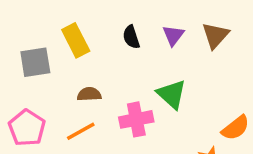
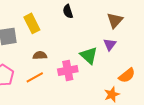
purple triangle: (173, 35) -> (110, 44), moved
black semicircle: (131, 37) -> (68, 11), moved

